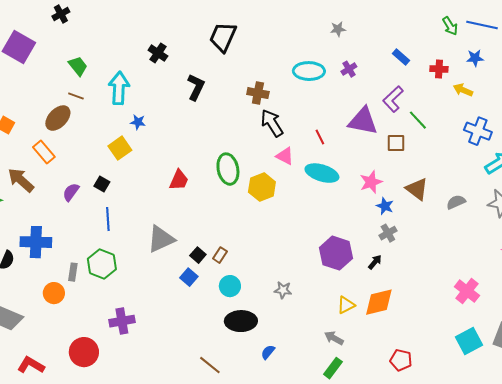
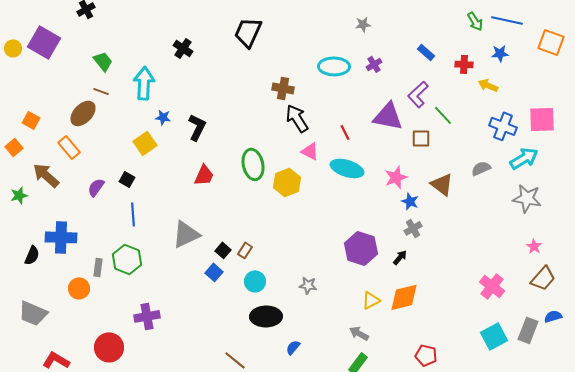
black L-shape: (196, 87) -> (197, 127), moved
gray semicircle: (456, 202) -> (481, 168), moved

